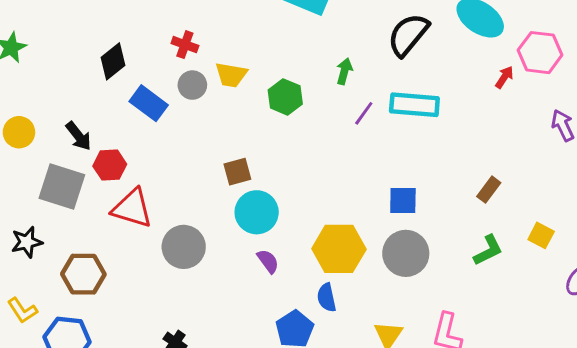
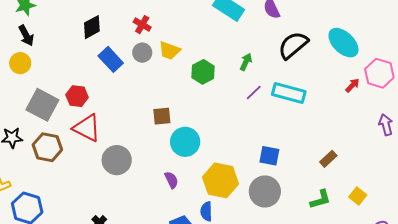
black arrow: (78, 136) -> (26, 35), moved
cyan circle: (257, 212) -> (185, 142), moved
brown hexagon: (83, 274) -> (47, 147), moved

